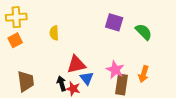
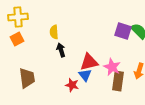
purple square: (114, 22) -> (123, 31), moved
red triangle: (76, 64) -> (89, 62), moved
black arrow: (61, 83) -> (61, 50), moved

